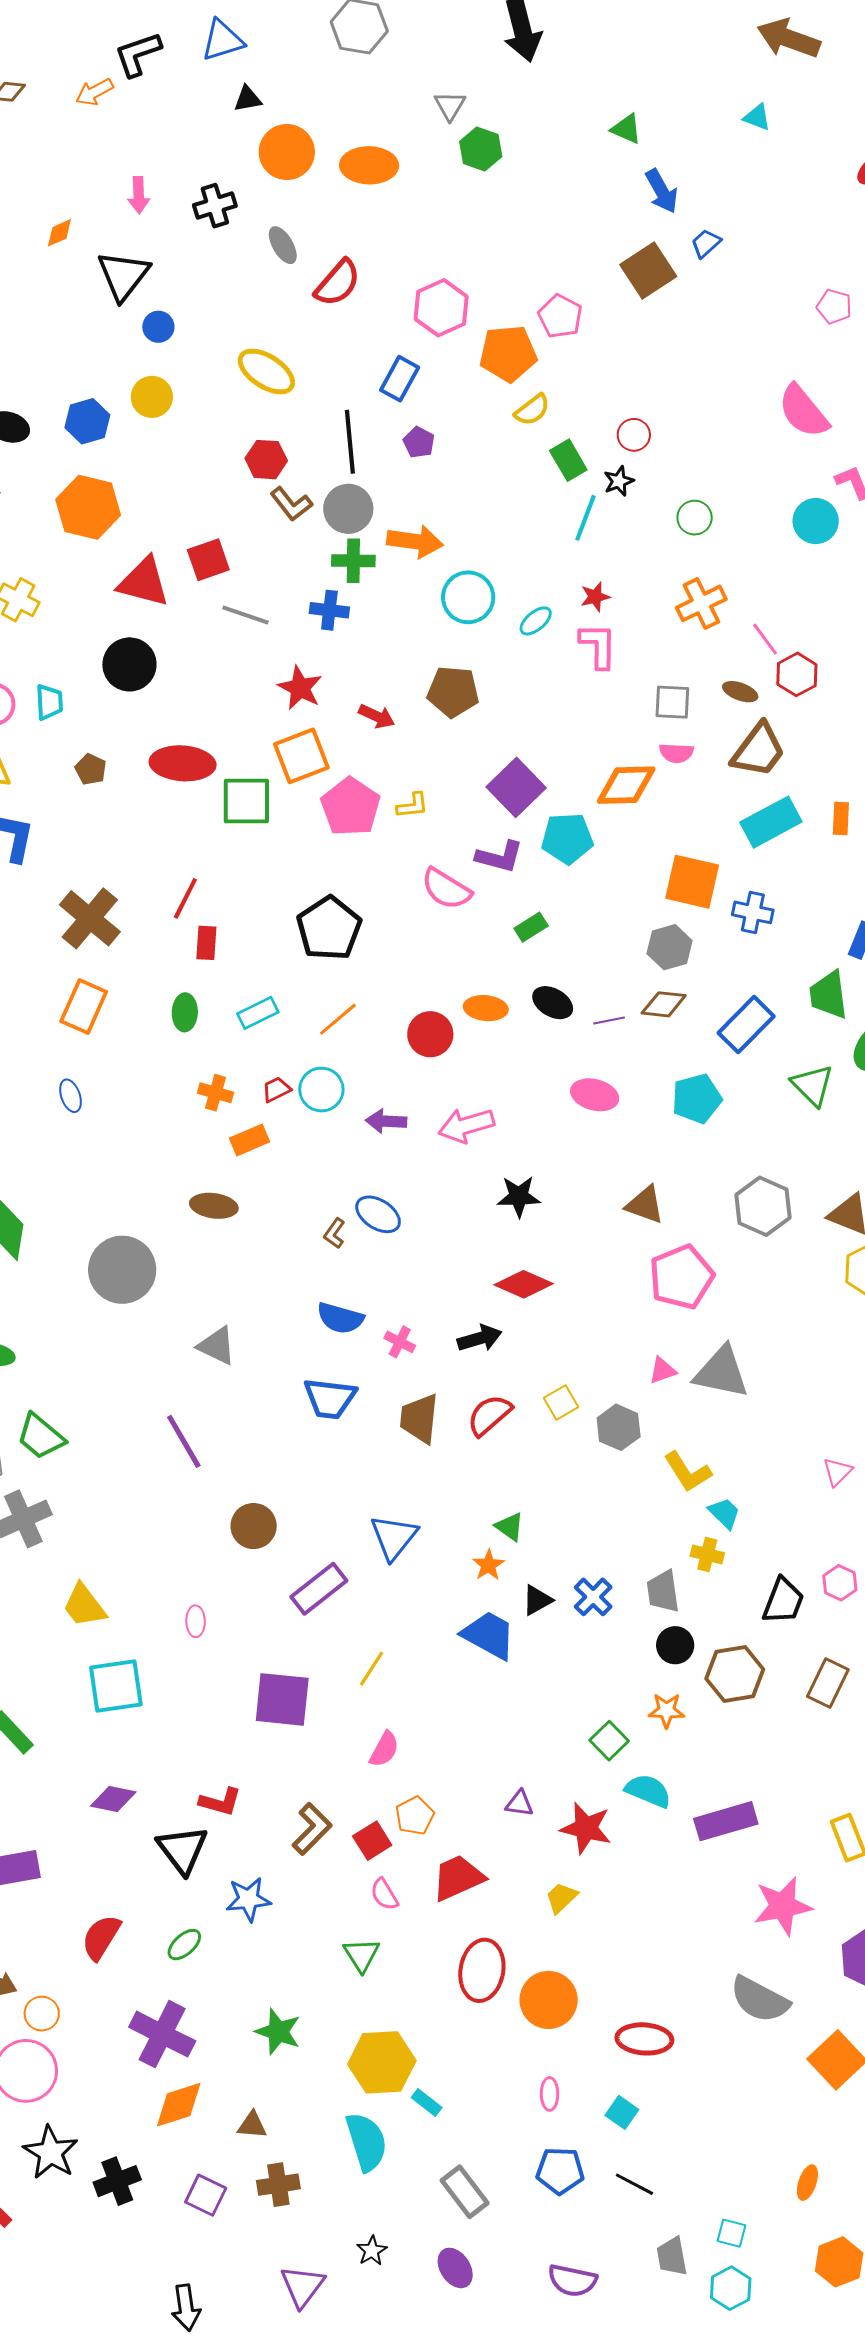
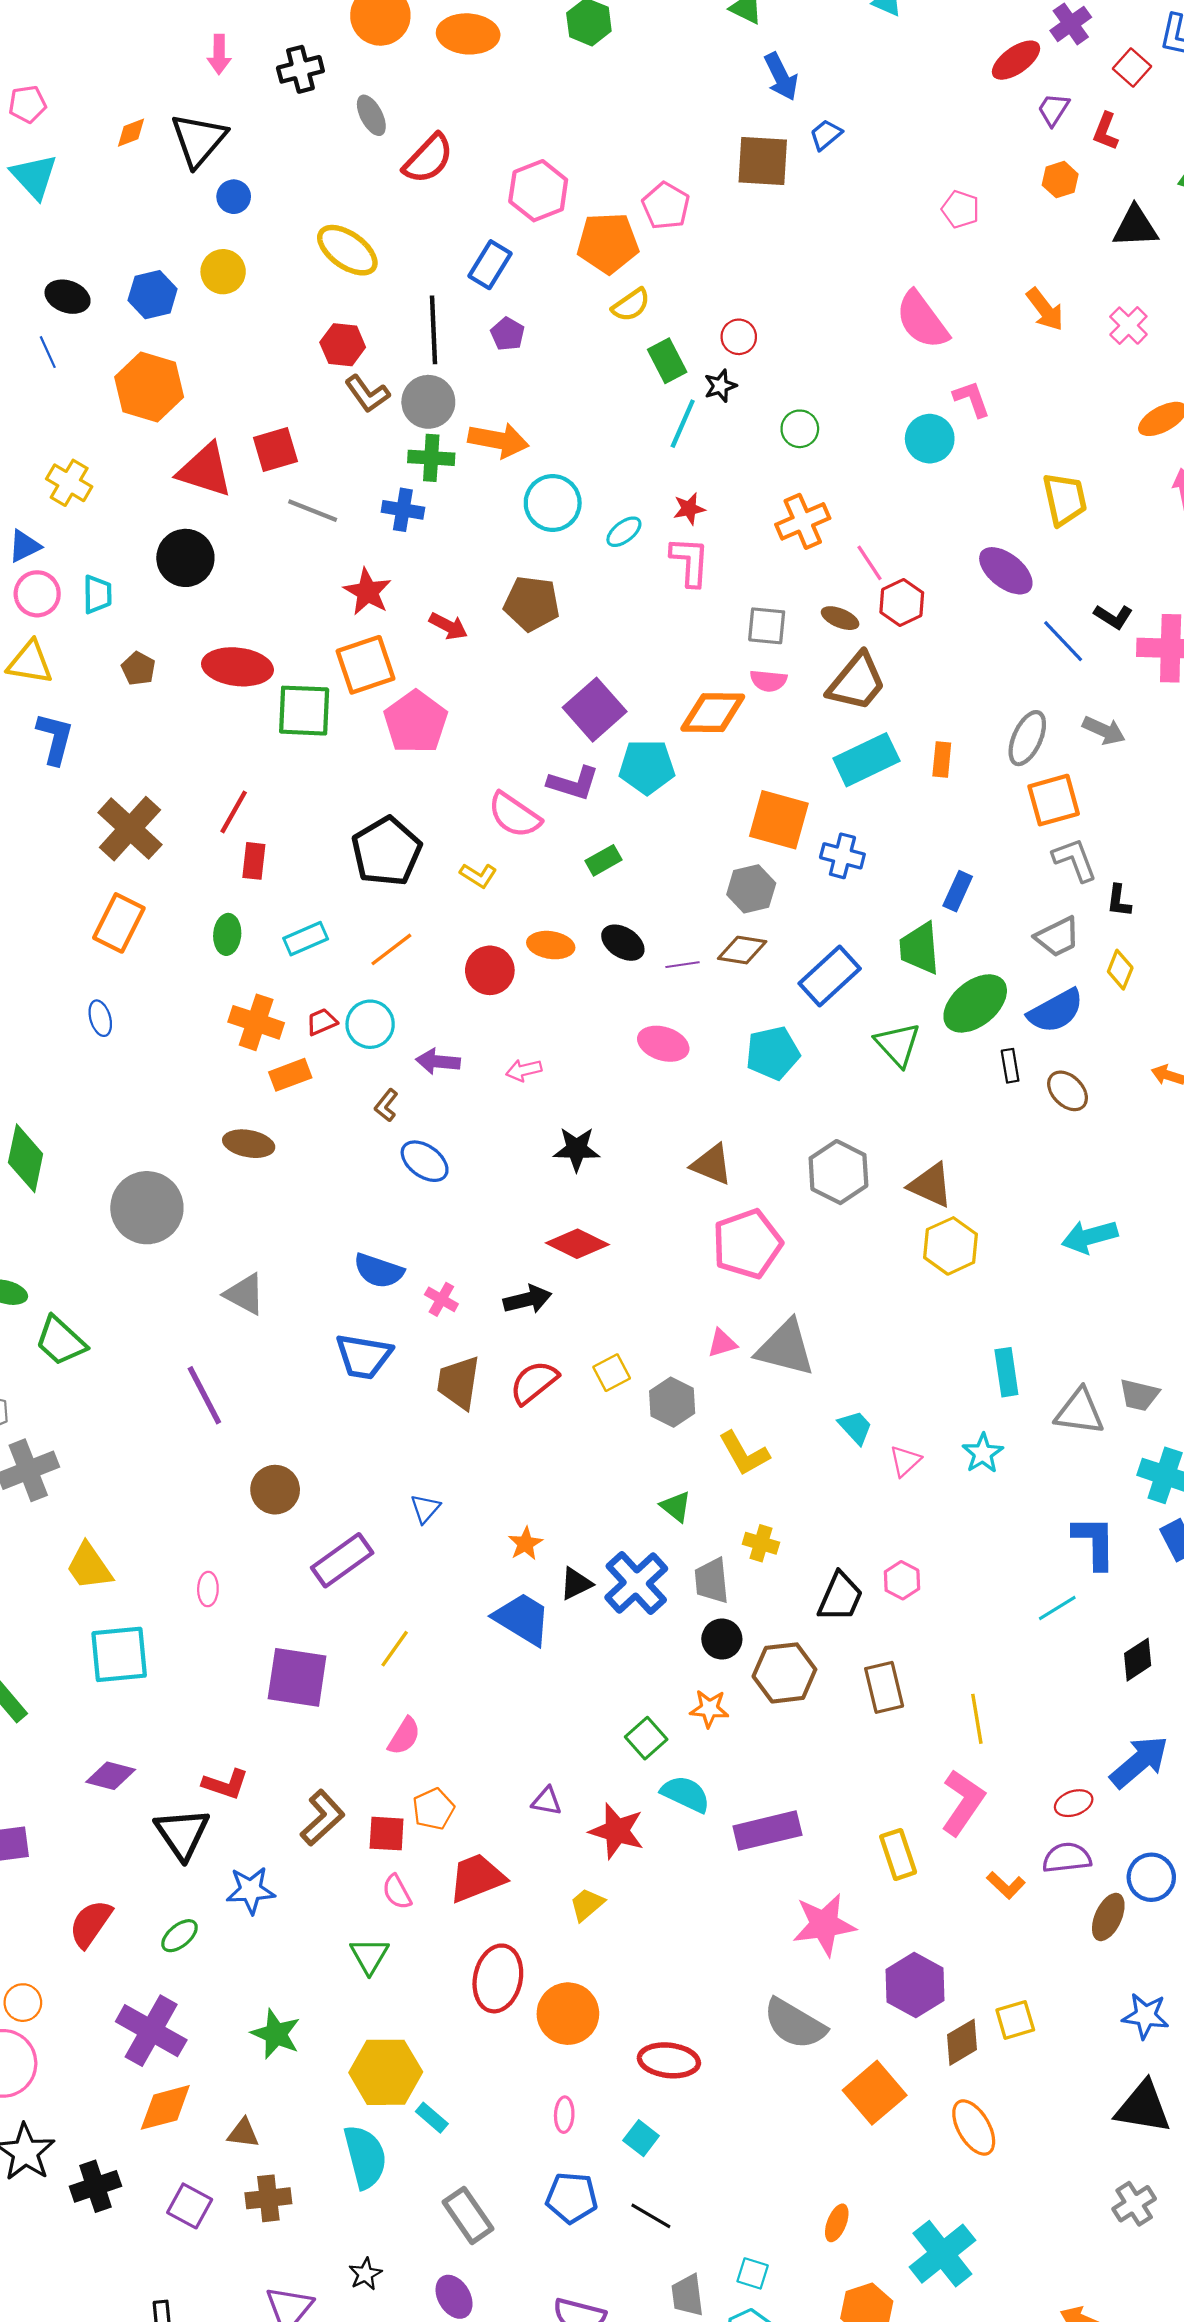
orange diamond: (59, 233) -> (131, 133), moved
brown square: (648, 270) -> (763, 161), turned 34
yellow L-shape: (413, 806) -> (478, 875), moved, turned 36
orange cross: (215, 1093) -> (256, 1022), size x1.4
pink arrow: (466, 1125) -> (524, 1070), size x0.6
brown L-shape: (334, 1233) -> (386, 1105), moved
green trapezoid: (41, 1436) -> (61, 1341), moved
cyan trapezoid: (724, 1513) -> (855, 1427), moved
green triangle: (510, 1527) -> (676, 1507), moved
blue triangle: (394, 1537) -> (425, 1509), size x0.6
blue cross: (593, 1597) -> (636, 1583), size x1.5
brown rectangle: (828, 1683) -> (884, 1687), turned -42
red square: (372, 1841) -> (387, 1834), turned 33

